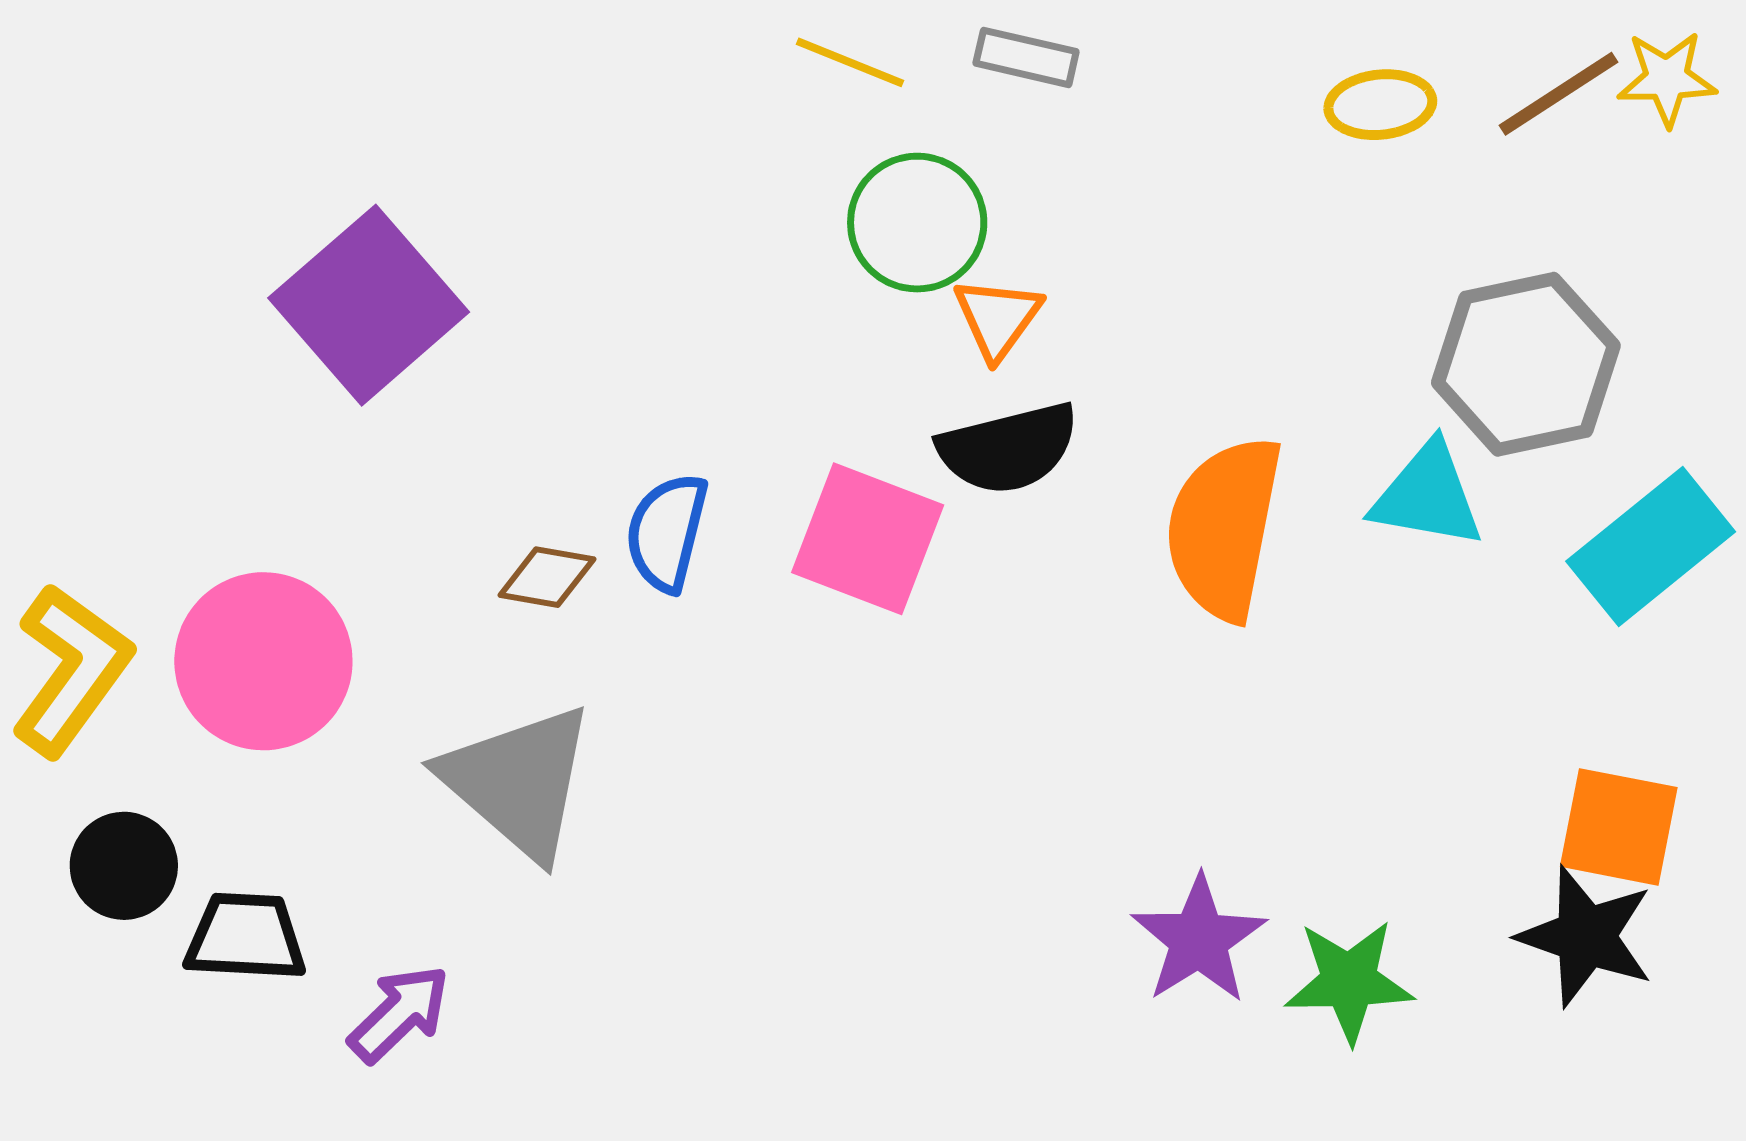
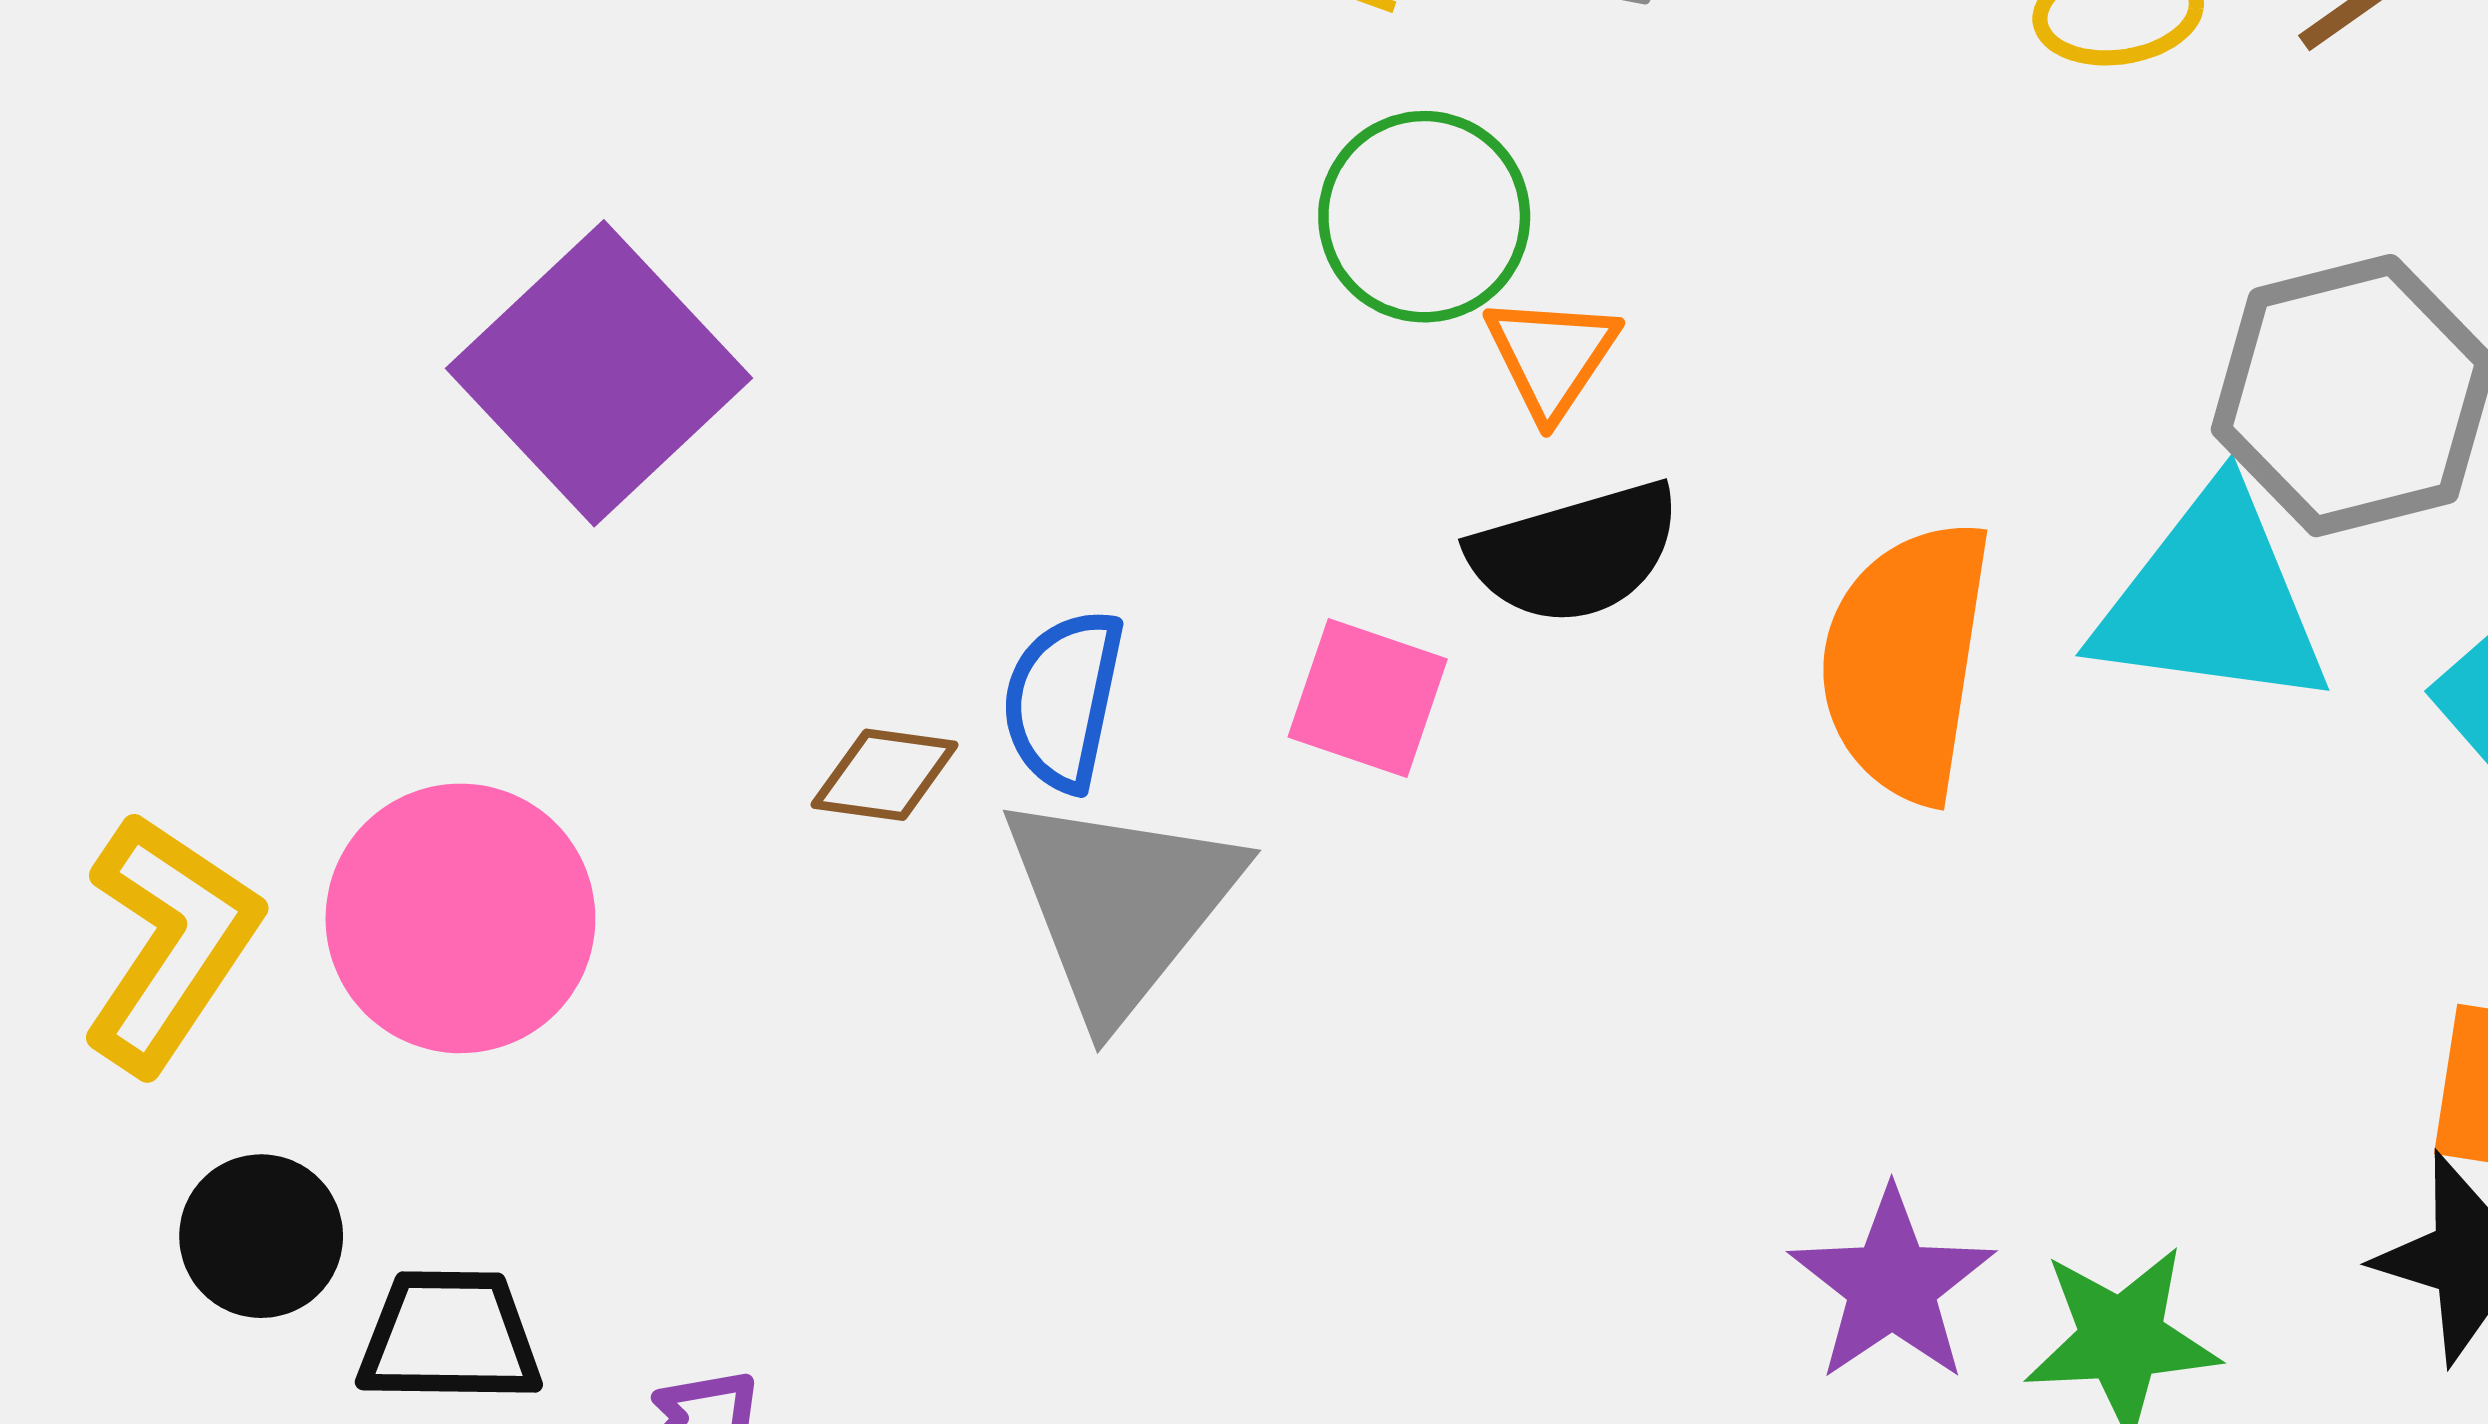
cyan triangle: (1427, 496) -> (2212, 600), size x1.4
pink square: (868, 539) -> (1368, 698), size x0.7
gray triangle: (518, 782) -> (1121, 905), moved, turned 30

